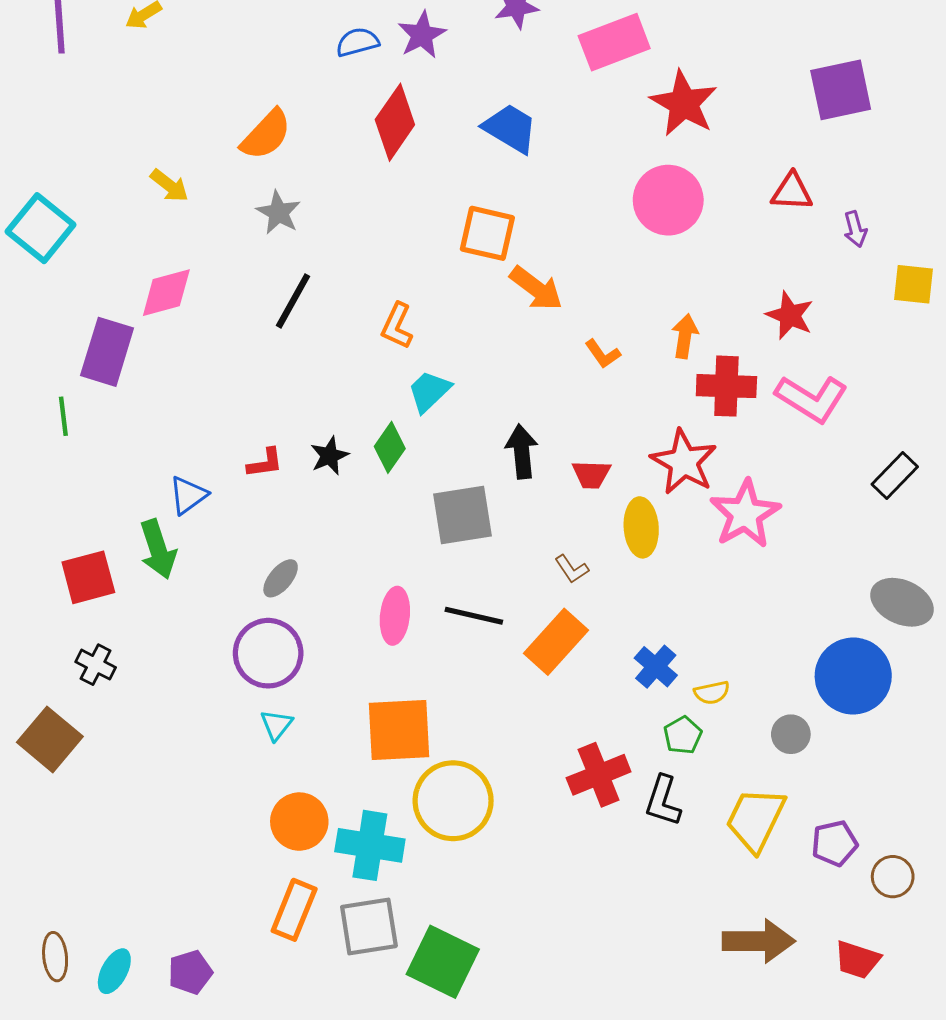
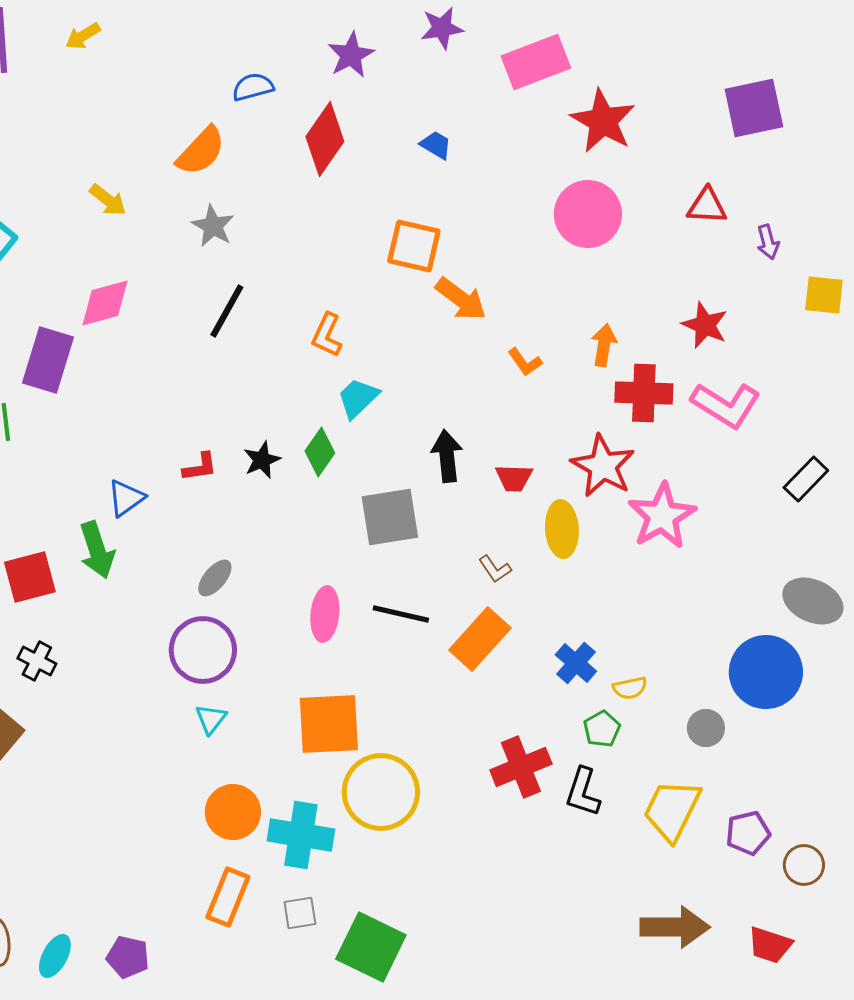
blue semicircle: (357, 42) -> (253, 87), moved
blue trapezoid: (510, 128) -> (436, 145), size x0.6
gray square: (369, 926) -> (300, 913), size x0.6
purple pentagon: (190, 972) -> (128, 957), turned 30

